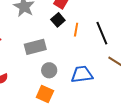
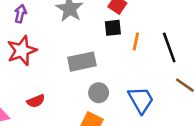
black square: (58, 20) -> (113, 28), turned 32
blue trapezoid: (82, 74) -> (141, 100), turned 65

